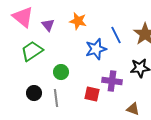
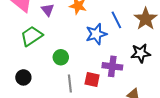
black circle: (34, 93) -> (23, 77), moved
gray line: (56, 98) -> (70, 84), moved

